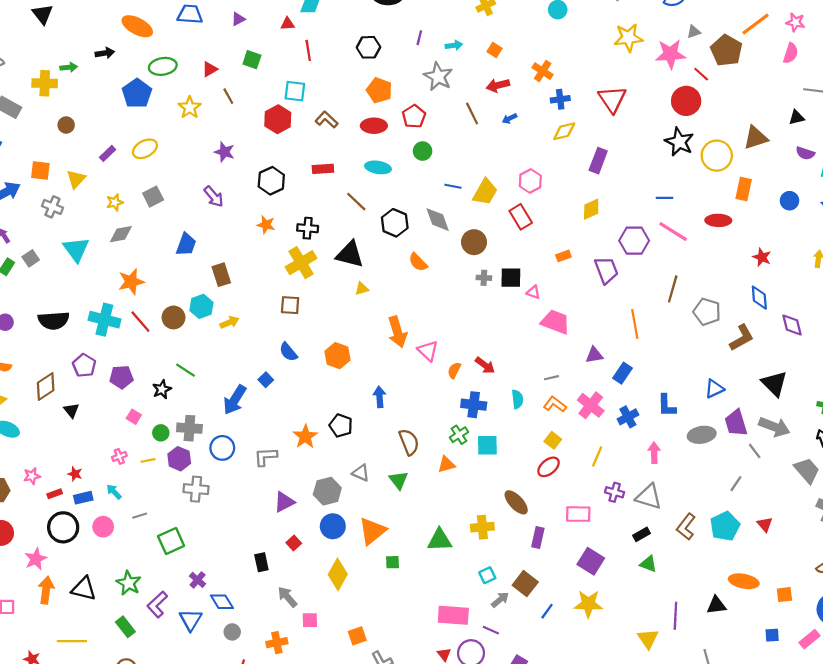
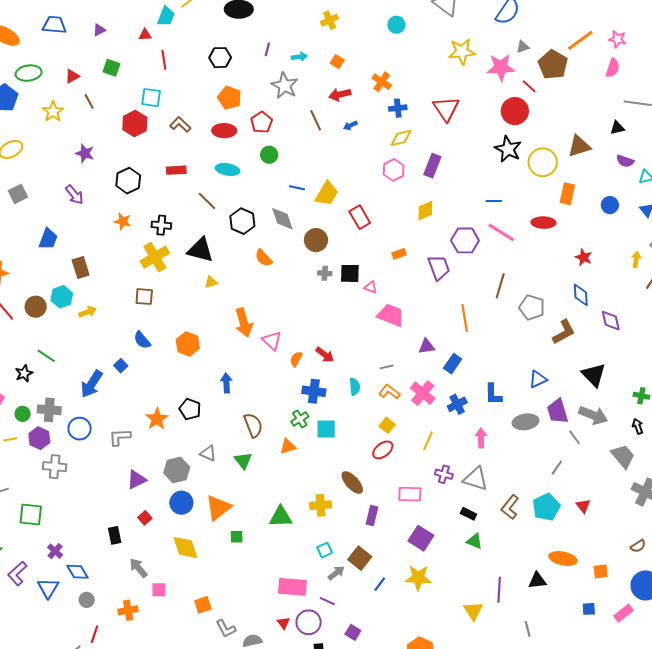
pink hexagon: (530, 181) -> (394, 170), moved
black rectangle: (641, 534) -> (468, 514), turned 56
green square: (171, 541) -> (31, 515), turned 30
yellow diamond: (338, 574) -> (185, 548), turned -48

